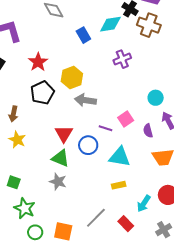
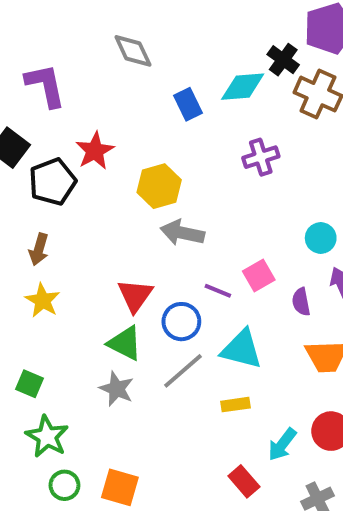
black pentagon: (42, 93) -> (52, 182), moved
gray line: (96, 218) -> (183, 371), moved

